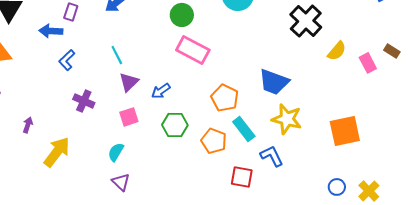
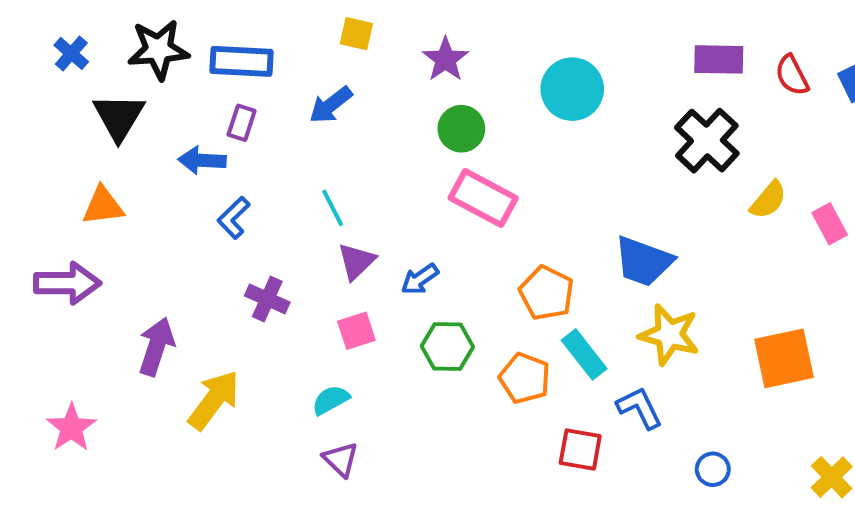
purple arrow: (28, 125) -> (156, 347), size x1.8
cyan semicircle: (116, 152) -> (331, 400), turned 30
blue circle: (337, 187) -> (713, 469), moved

